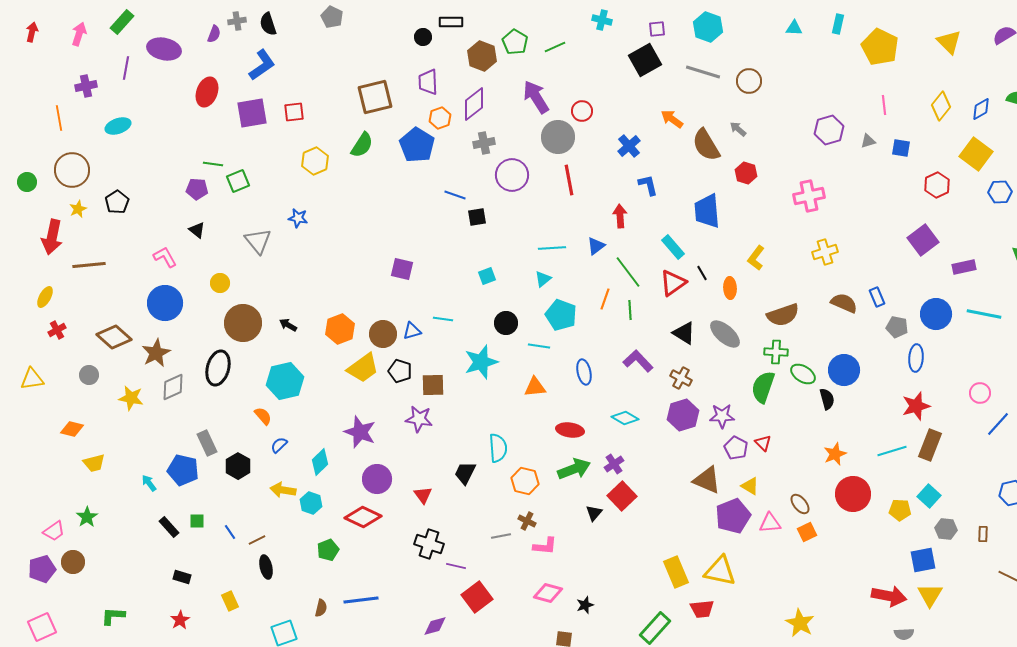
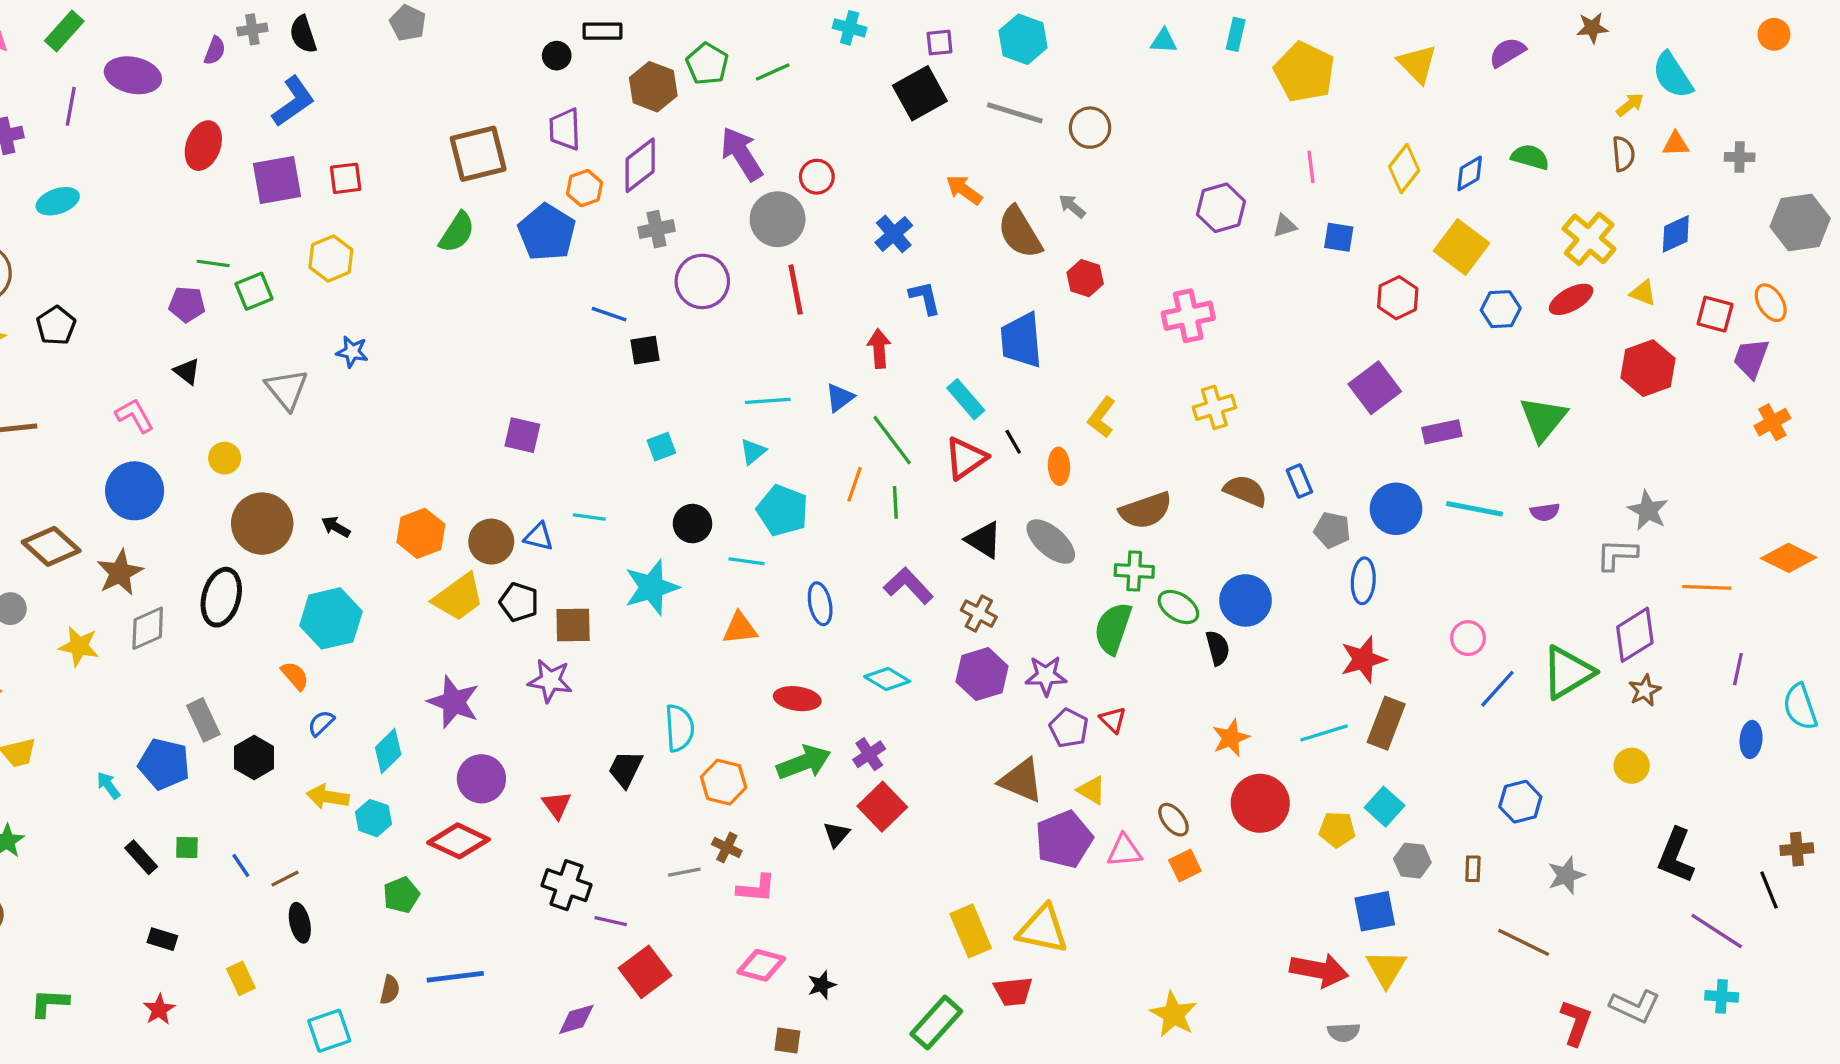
yellow hexagon: (315, 161) -> (331, 258), moved
blue triangle: (412, 331) -> (539, 537), turned 30

